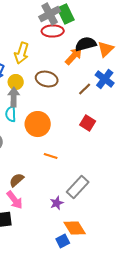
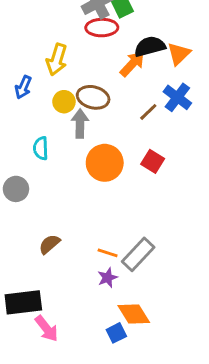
yellow circle: (16, 82) -> (64, 102), moved
gray arrow: (14, 97) -> (80, 124), moved
orange circle: (38, 124) -> (105, 163), moved
orange line: (51, 156) -> (108, 253), moved
pink arrow: (15, 200) -> (47, 329), moved

